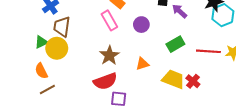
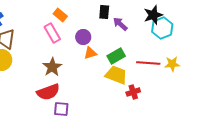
orange triangle: (142, 64) -> (90, 53), moved
yellow trapezoid: (173, 79) -> (116, 75), moved
red cross: (193, 81) -> (133, 92), turned 32

